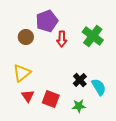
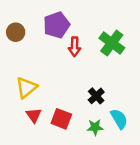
brown circle: (26, 37) -> (16, 32), moved
cyan semicircle: (99, 87) -> (119, 119), moved

